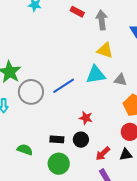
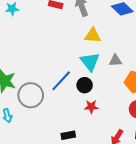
cyan triangle: (96, 75) -> (90, 62), turned -45
black circle: (81, 140) -> (85, 85), moved

